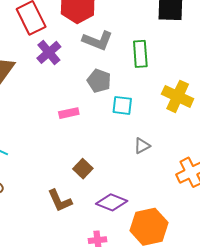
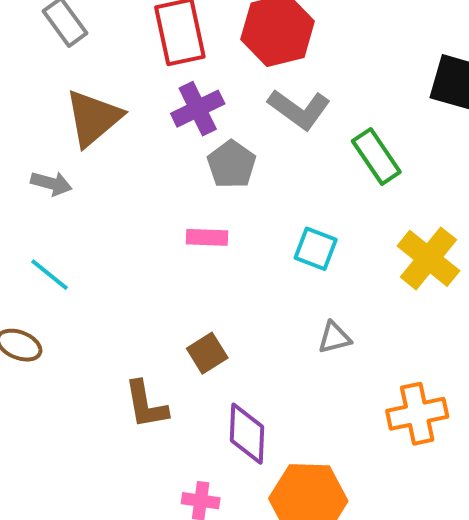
green rectangle: (140, 54) -> (376, 156), turned -44
gray pentagon: (99, 81) -> (232, 164), moved
purple diamond: (112, 202) -> (247, 434), turned 56

